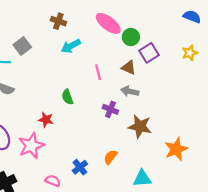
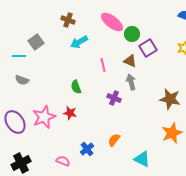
gray arrow: (130, 91) -> (131, 82), turned 63
red star: (46, 120) -> (70, 113), moved
brown star: (140, 126) -> (170, 99), moved
pink star: (31, 146) -> (44, 117), moved
cyan triangle: (142, 179) -> (142, 159), turned 30

